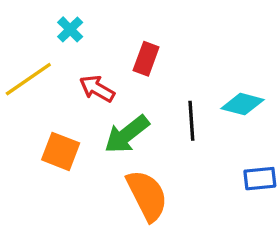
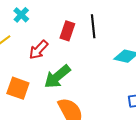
red arrow: (97, 89) -> (39, 50), turned -75
black line: (191, 121) -> (93, 26), moved

